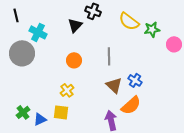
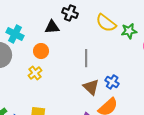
black triangle: (75, 25) -> (52, 27), turned 42
orange circle: (74, 60) -> (41, 51), moved
yellow cross: (67, 90) -> (35, 73), moved

